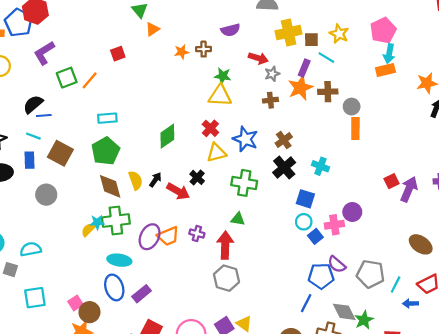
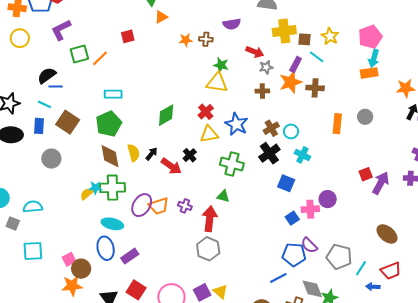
gray circle: (352, 107) -> (365, 117), moved
cyan circle: (304, 222) -> (291, 131), moved
blue line: (306, 303) -> (278, 278), turned 30

